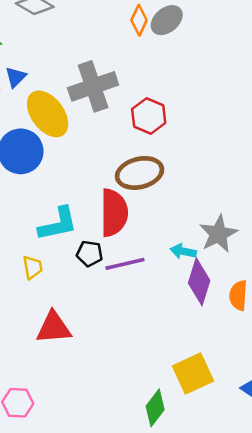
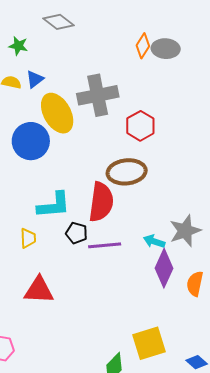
gray ellipse: (167, 20) -> (166, 49), turned 36

